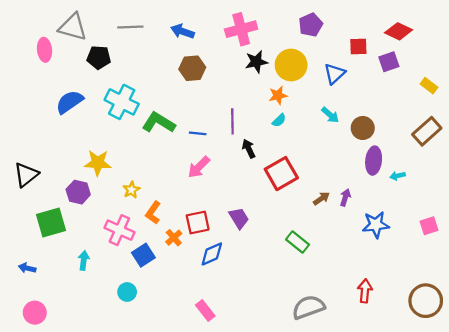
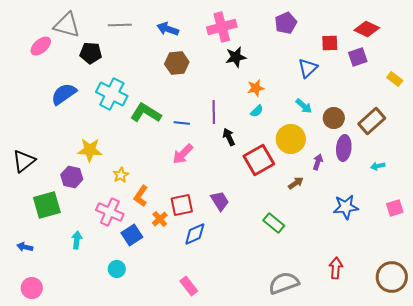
pink ellipse: (45, 50) -> (41, 46), turned 55
yellow circle: (291, 65) -> (291, 139), moved
brown rectangle: (427, 131) -> (372, 121), moved
cyan arrow: (397, 176) -> (378, 166), moved
purple arrow: (345, 197) -> (318, 162), moved

